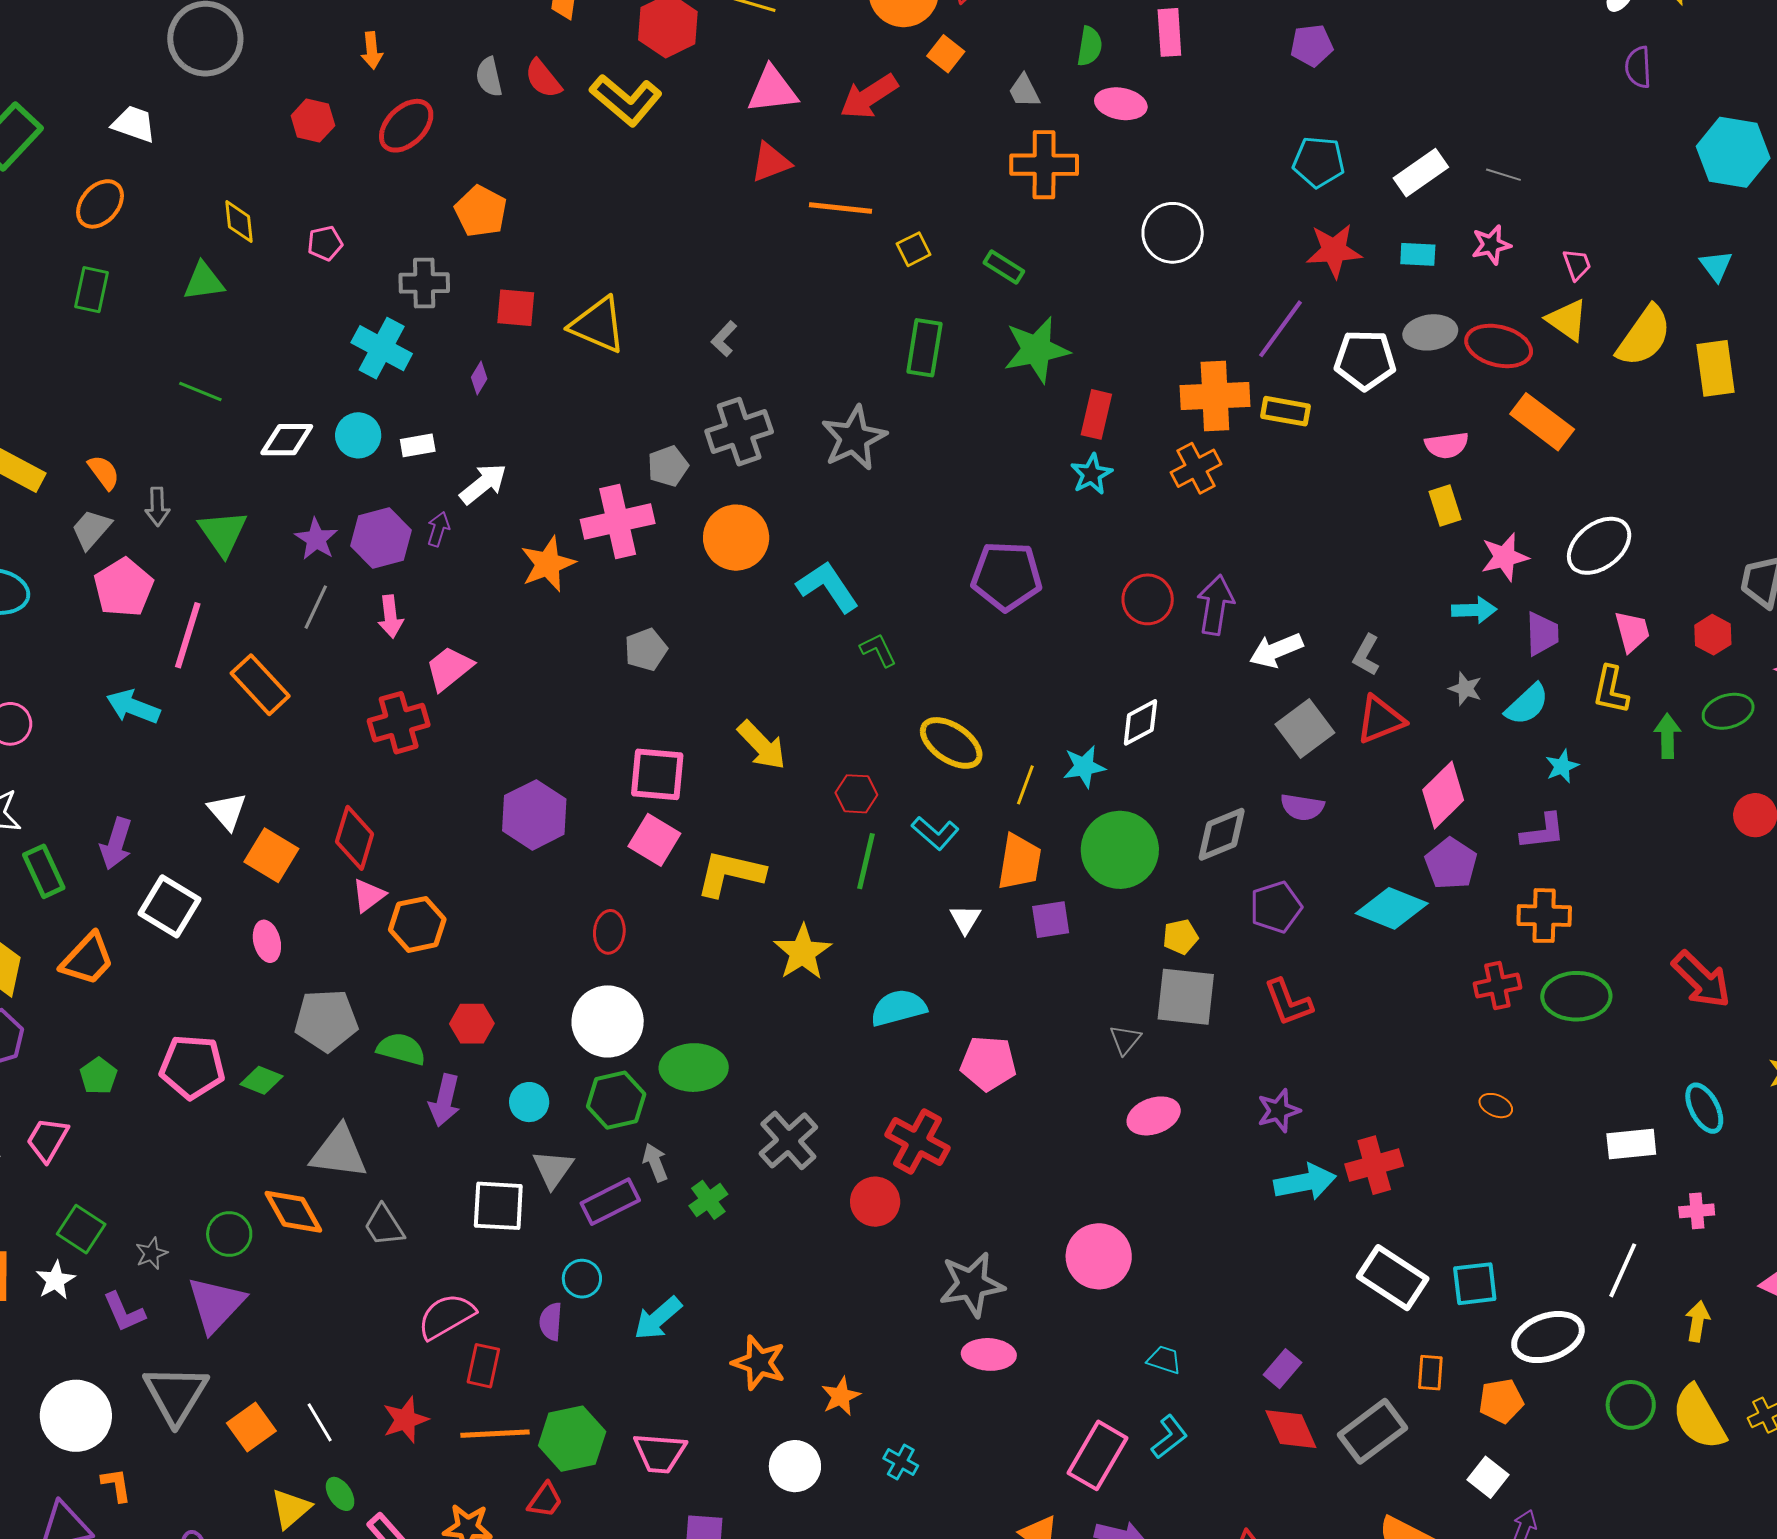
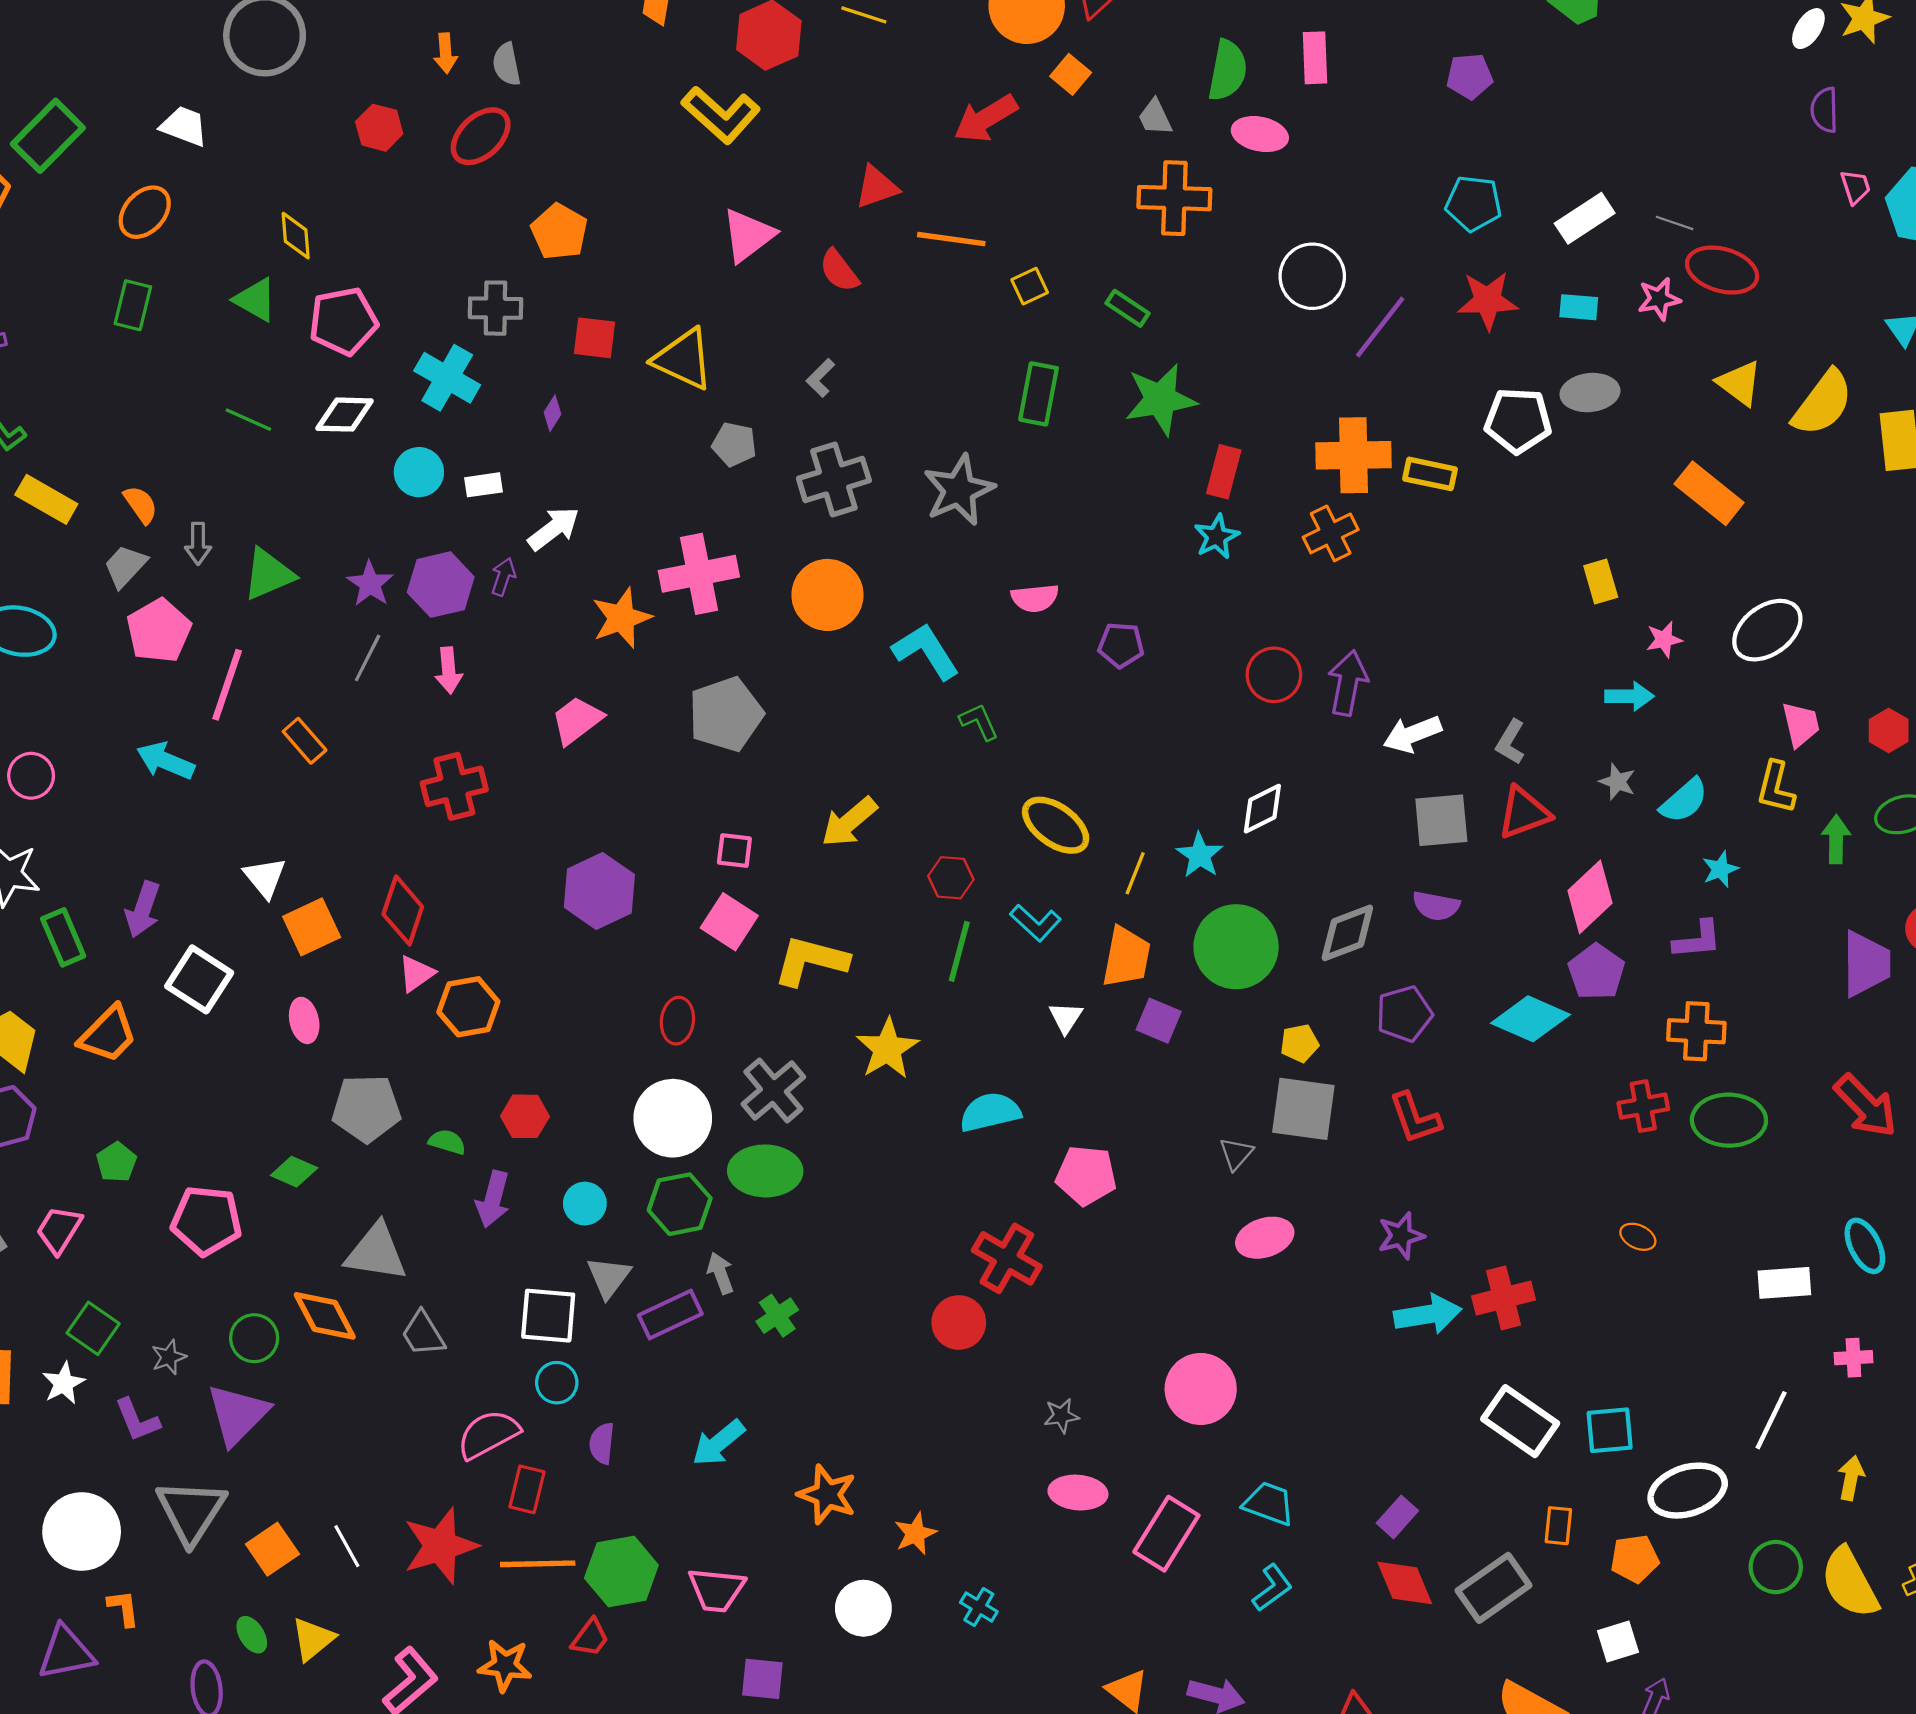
green semicircle: (1090, 46) -> (1228, 70), size x1.4
gray semicircle: (489, 77) -> (507, 64), moved
red semicircle: (543, 79) -> (839, 271), moved
pink triangle: (772, 90) -> (748, 235), moved, turned -32
pink pentagon: (325, 243) -> (343, 321), moved, size x1.8
pink trapezoid: (1577, 264) -> (1855, 187), moved
green triangle: (204, 281) -> (255, 300), turned 36
purple line: (1280, 329) -> (1380, 327), moved
red ellipse: (1499, 346) -> (1722, 270), moved
white diamond: (287, 440) -> (345, 415), moved
pink semicircle: (1447, 445) -> (1035, 598), moved
gray pentagon: (668, 466) -> (734, 444), moved, turned 30
green triangle: (223, 533) -> (268, 574), turned 40
pink star: (1505, 557) -> (1664, 640), size x0.7
purple pentagon: (1007, 576) -> (1121, 645), size x0.6
purple trapezoid: (1542, 634) -> (1866, 964), moved, size x1.4
gray pentagon: (646, 650) -> (726, 714), size x1.6
pink trapezoid: (449, 668) -> (577, 720), moved
orange rectangle: (260, 685) -> (305, 741), size x0.7
gray square: (1305, 729) -> (1441, 820), turned 30
yellow arrow: (762, 745) -> (849, 822), turned 92
cyan star: (1084, 767) -> (1200, 855), turned -30
pink square: (657, 774) -> (734, 851), size x0.6
orange square: (271, 855) -> (312, 927), turned 32
purple square: (1051, 920) -> (1159, 1021), turned 30
green semicircle: (401, 1049) -> (447, 1142), size x0.7
pink pentagon: (192, 1067) -> (206, 1221), moved
gray cross: (788, 1140) -> (773, 1090), moved
cyan circle: (582, 1279) -> (557, 1383), moved
gray star: (972, 1284) -> (1061, 1416), size x0.5
cyan trapezoid: (1164, 1360) -> (1269, 1504), size x1.4
red star: (405, 1420) -> (440, 1546), size x1.5
pink rectangle: (1098, 1455) -> (1166, 1534), moved
white square: (1488, 1477) -> (1618, 1642), turned 33
green ellipse: (340, 1494) -> (252, 1635), moved

